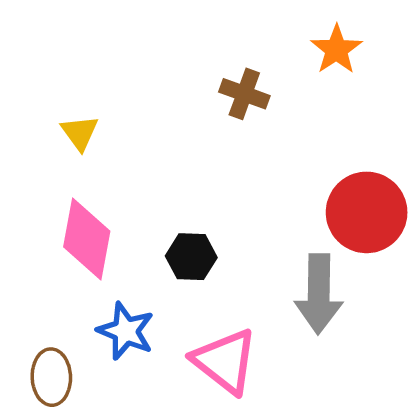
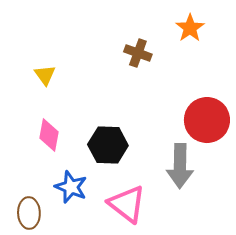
pink diamond: (87, 239) -> (49, 135), size x0.7
black hexagon: (191, 257) -> (108, 145), size x1.4

